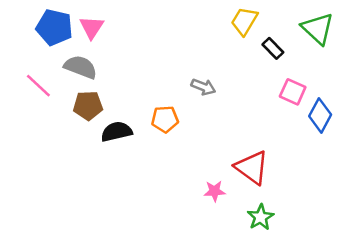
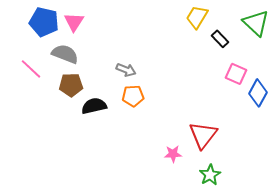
gray arrow: (203, 87) -> (126, 70), moved
red triangle: (252, 168) -> (203, 135), turned 32

